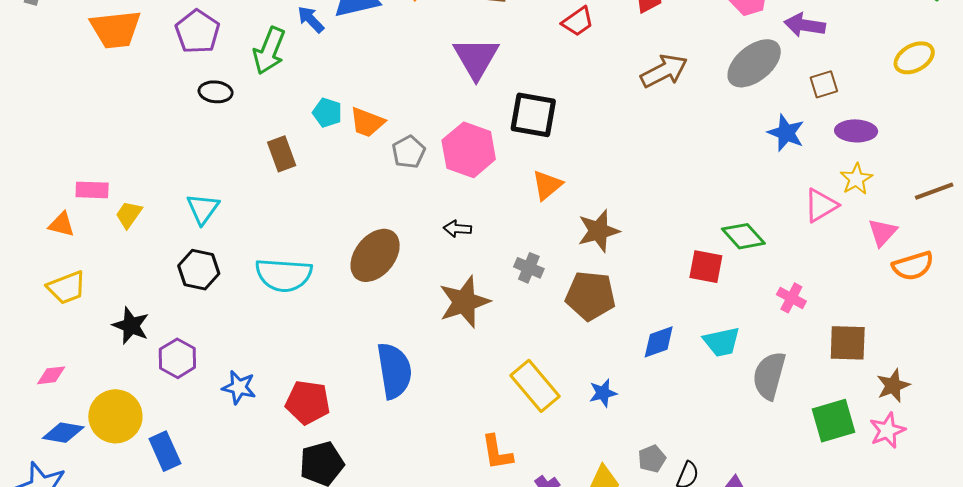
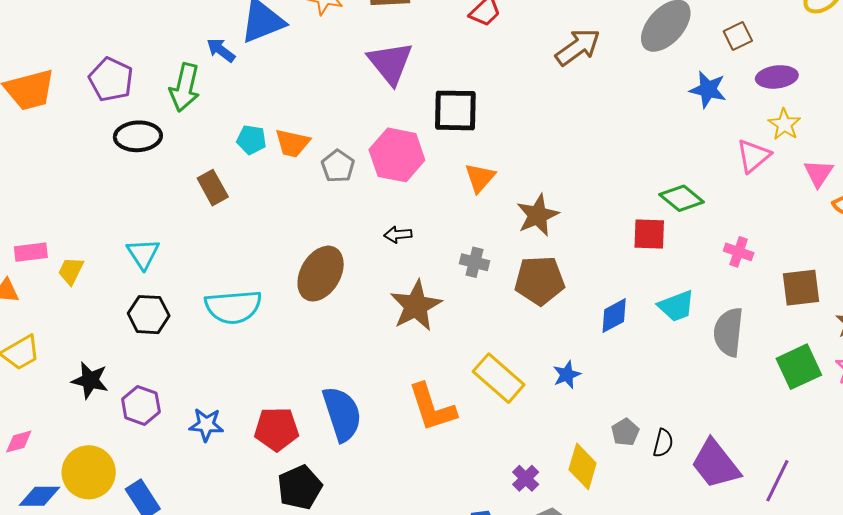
black ellipse: (216, 92) -> (138, 136), size x1.4
blue semicircle: (394, 371) -> (342, 414), moved
orange L-shape: (497, 452) -> (432, 407), moved, size x1.4

